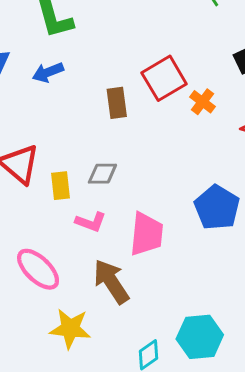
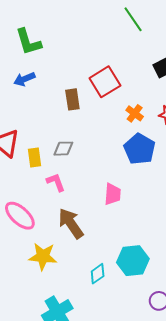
orange cross: (203, 102) -> (135, 113), moved
blue pentagon: (217, 207) -> (140, 149), moved
pink L-shape: (91, 222) -> (56, 182), turned -130
pink trapezoid: (146, 234) -> (113, 194), moved, size x0.7

